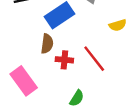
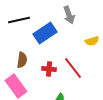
brown semicircle: (47, 44) -> (22, 60), moved

